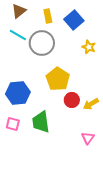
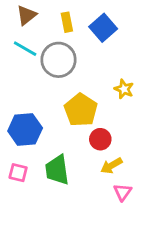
yellow star: (89, 47) -> (124, 89), moved
yellow arrow: (91, 104) -> (111, 166), moved

